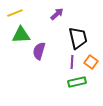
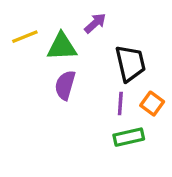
yellow line: (15, 13) -> (25, 37), moved
green triangle: (21, 35) -> (62, 47), moved

